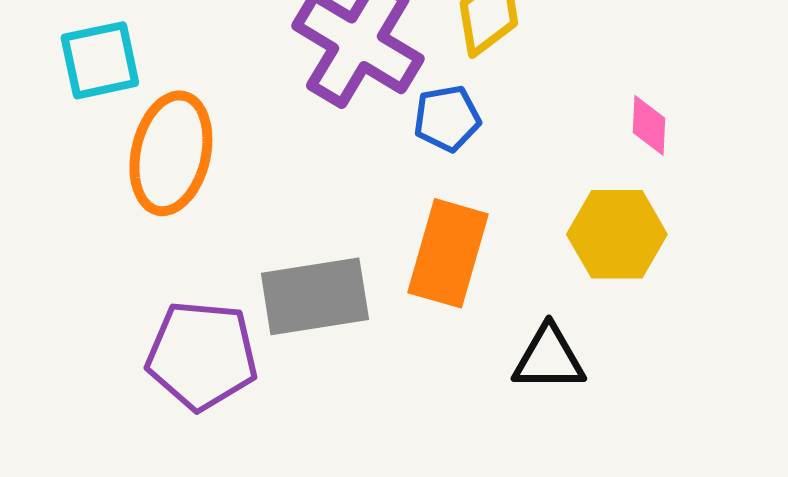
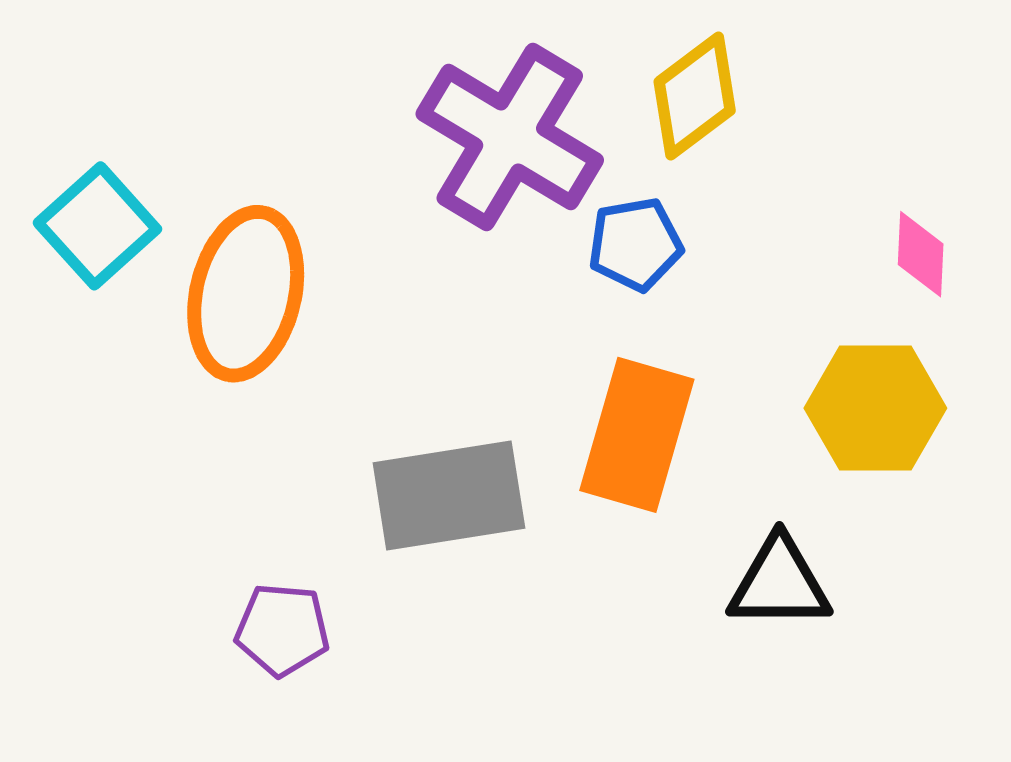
cyan square: (100, 60) -> (97, 226), moved, turned -30
purple pentagon: (202, 355) -> (282, 630), moved, size x0.6

